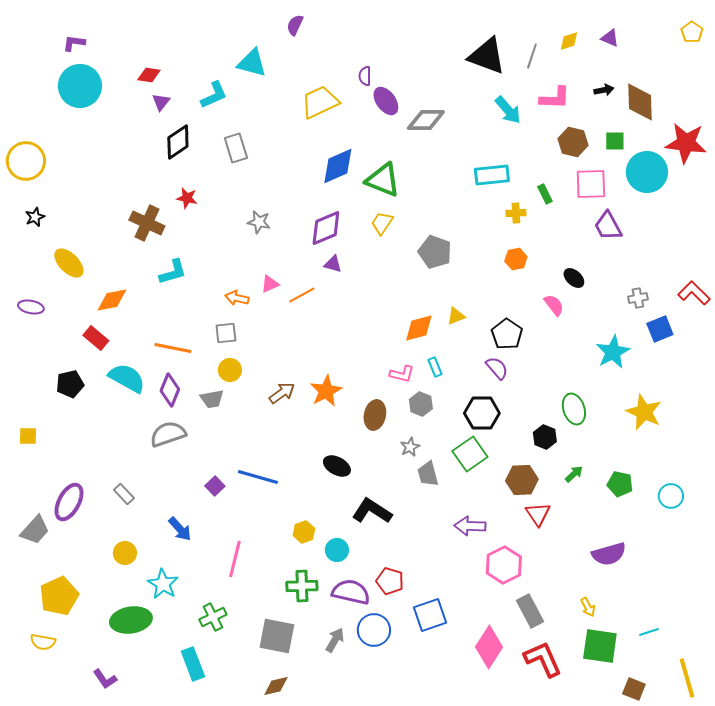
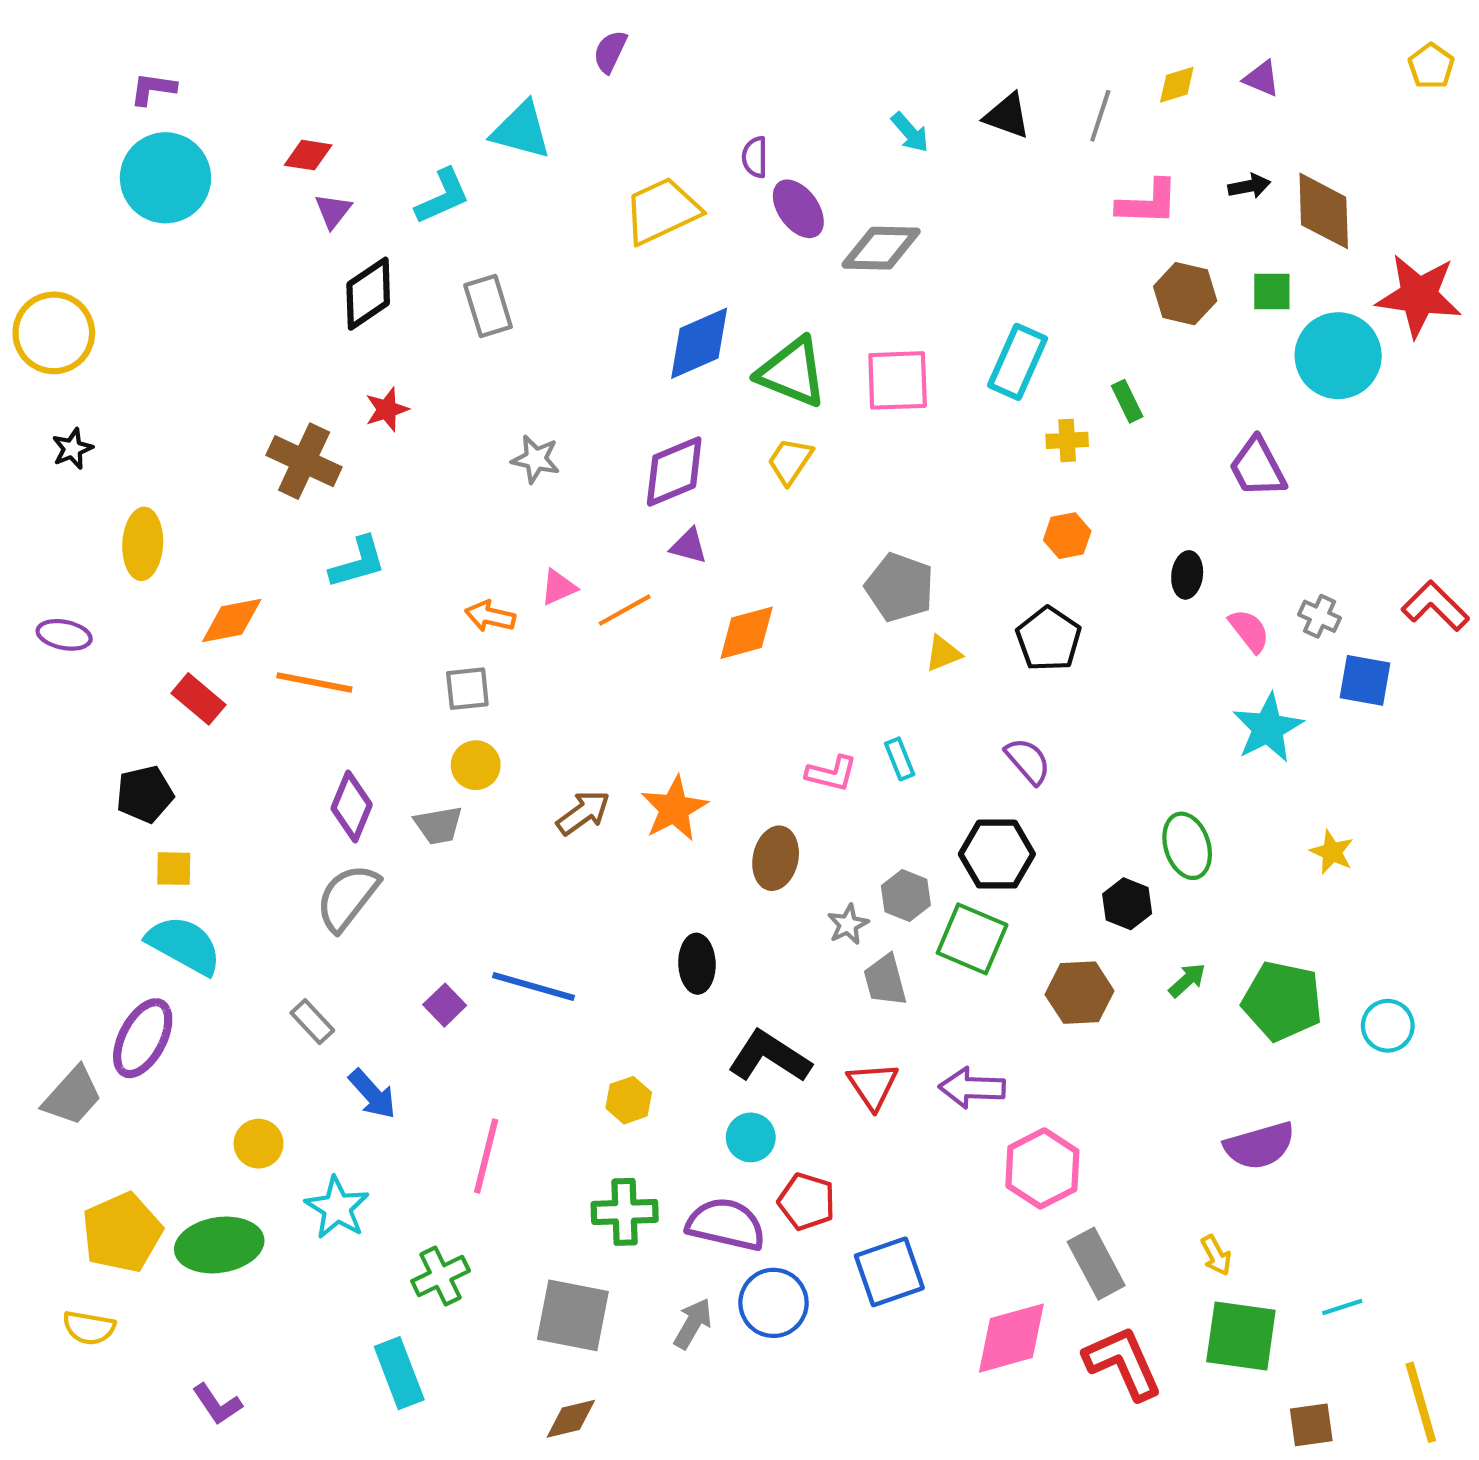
black triangle: (487, 56) -> (1007, 116), size x0.6
cyan arrow: (508, 110) -> (910, 132), moved, size x0.7
cyan rectangle: (492, 175) -> (1018, 362), turned -60
pink square: (591, 184) -> (898, 380), moved
red star: (187, 198) -> (387, 409), turned -30
gray pentagon: (435, 252) -> (900, 587), moved
yellow ellipse: (69, 263) -> (143, 544), turned 48
black ellipse: (574, 278) -> (1187, 575), turned 55
gray cross: (638, 298) -> (1320, 616), turned 36
pink semicircle: (554, 305) -> (1249, 631), moved
orange diamond: (419, 328) -> (747, 633), moved
blue square: (660, 329) -> (1365, 680), turned 32
black pentagon: (507, 334) -> (1049, 639), moved
orange line: (173, 348) -> (314, 682), moved
cyan semicircle: (127, 378) -> (184, 945), moved
gray hexagon: (421, 404) -> (906, 895), moved
yellow star: (644, 412) -> (1332, 852), size x0.6
gray semicircle: (168, 434) -> (347, 898), turned -33
yellow square: (28, 436) -> (174, 869), moved
green square: (470, 454) -> (972, 939), turned -32
black ellipse: (337, 466) -> (697, 964), turned 60
green pentagon: (620, 484) -> (1282, 1001), size x1.5
gray rectangle: (124, 494) -> (312, 1022), moved
red triangle: (538, 514) -> (873, 1086), moved
cyan circle: (337, 550) -> (751, 1137), moved
green ellipse: (131, 620) -> (219, 1245), moved
pink diamond: (489, 647) -> (1011, 1338), turned 42
brown square: (634, 689) -> (1311, 1425), turned -30

